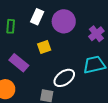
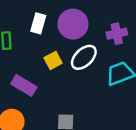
purple cross: (96, 34) -> (117, 34), turned 35
white ellipse: (64, 78) -> (84, 57), moved

